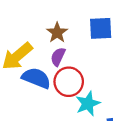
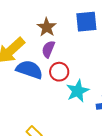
red circle: (69, 82) -> (59, 72), size x0.7

